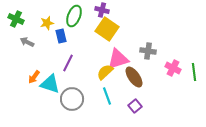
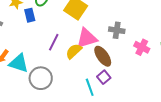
purple line: (68, 63) -> (54, 42), moved
cyan line: (107, 96) -> (90, 87), moved
purple square: (135, 106) -> (104, 77), moved

